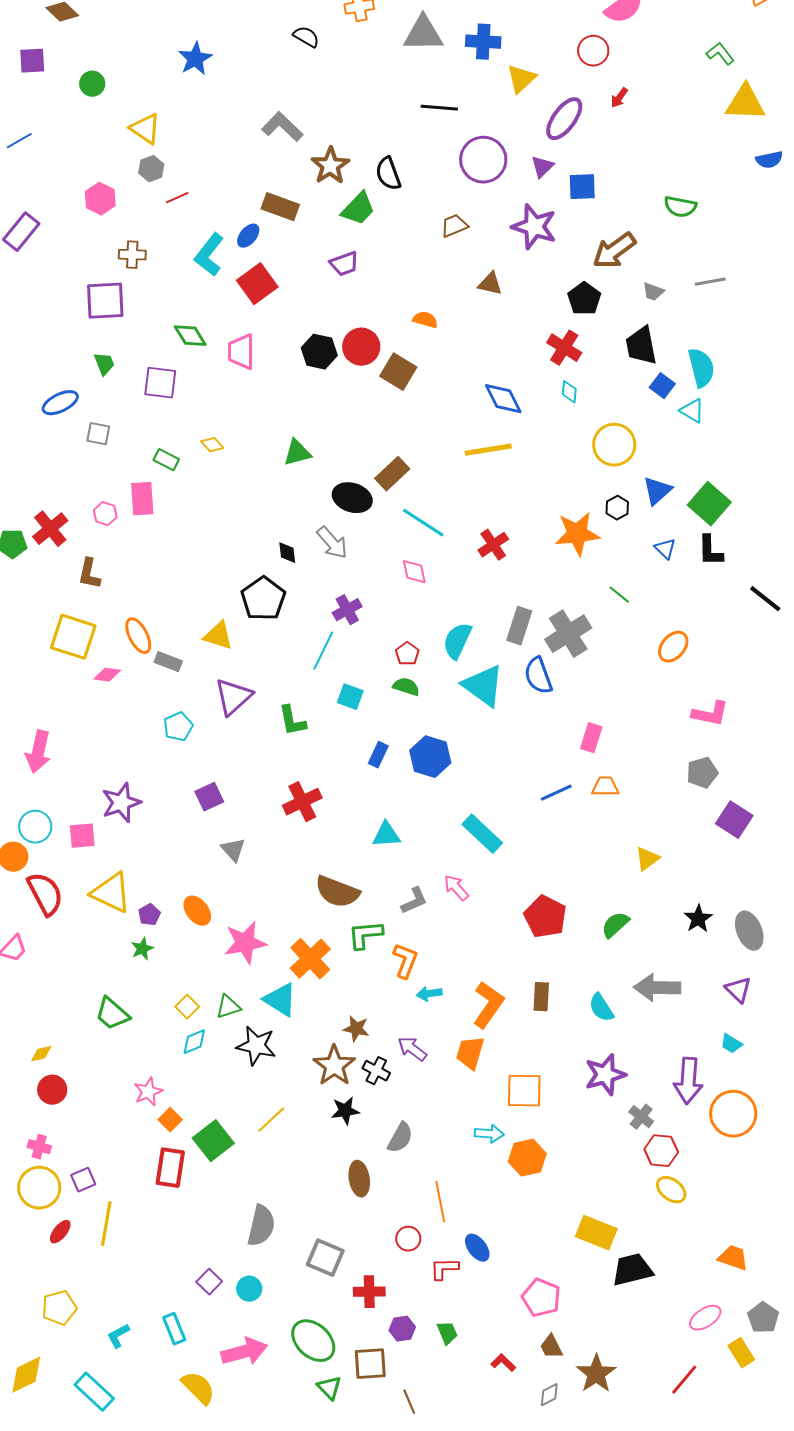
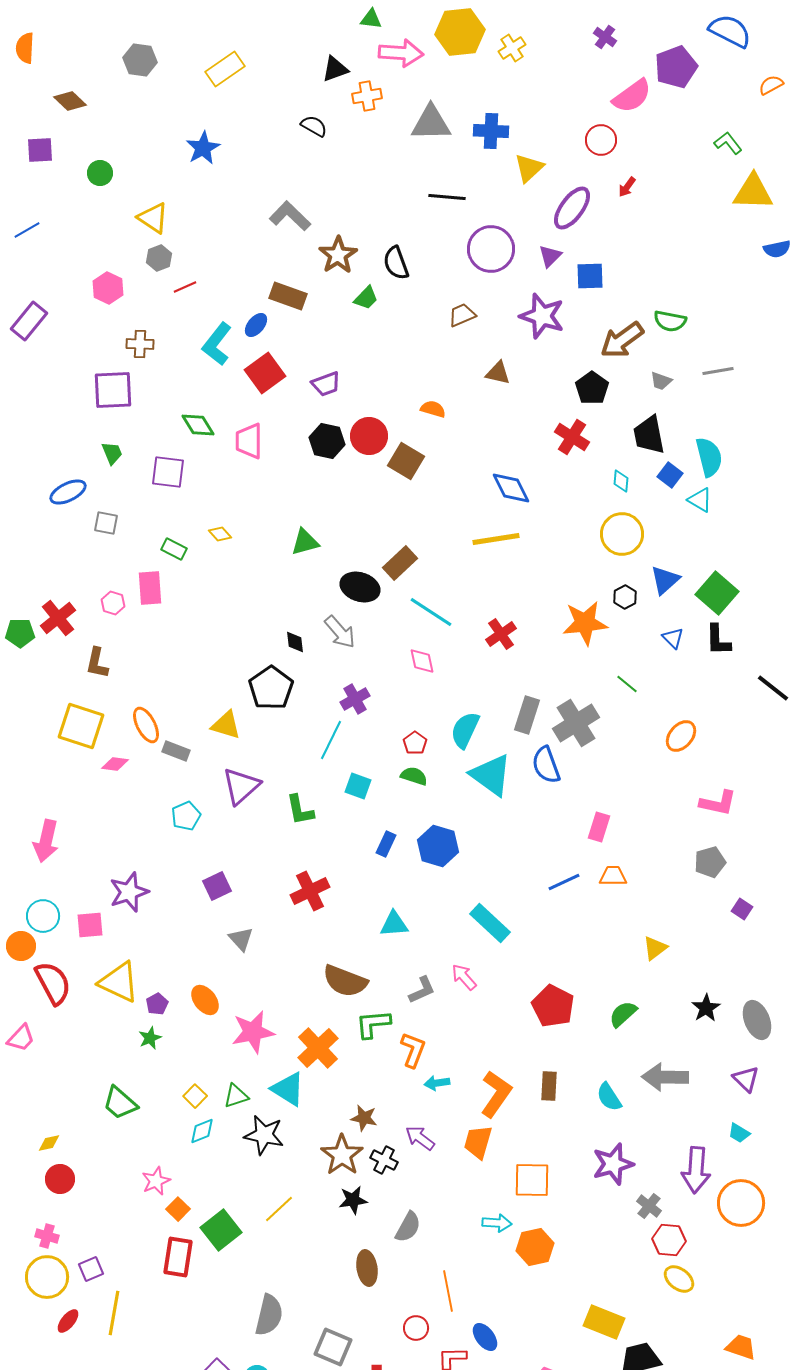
green semicircle: (680, 207) -> (670, 321), moved
green trapezoid: (358, 209) -> (366, 298), size x0.7
purple trapezoid: (344, 264) -> (326, 384), moved
cyan diamond: (569, 392) -> (621, 481), moved
purple square: (734, 820) -> (742, 909), size x0.6

